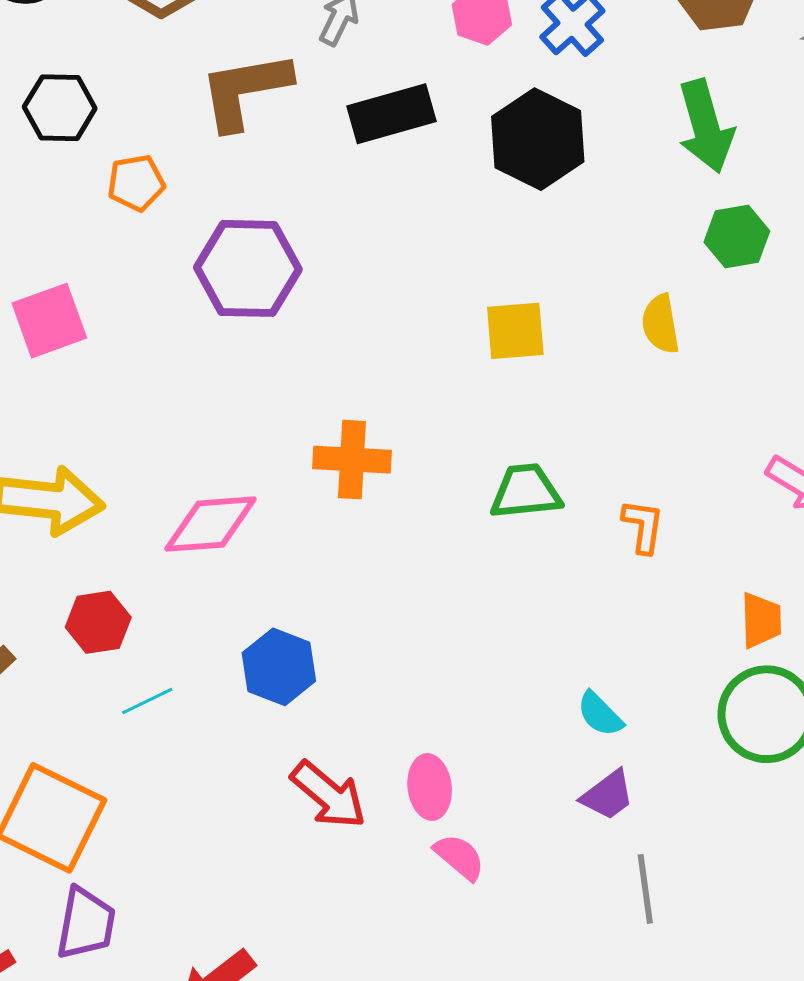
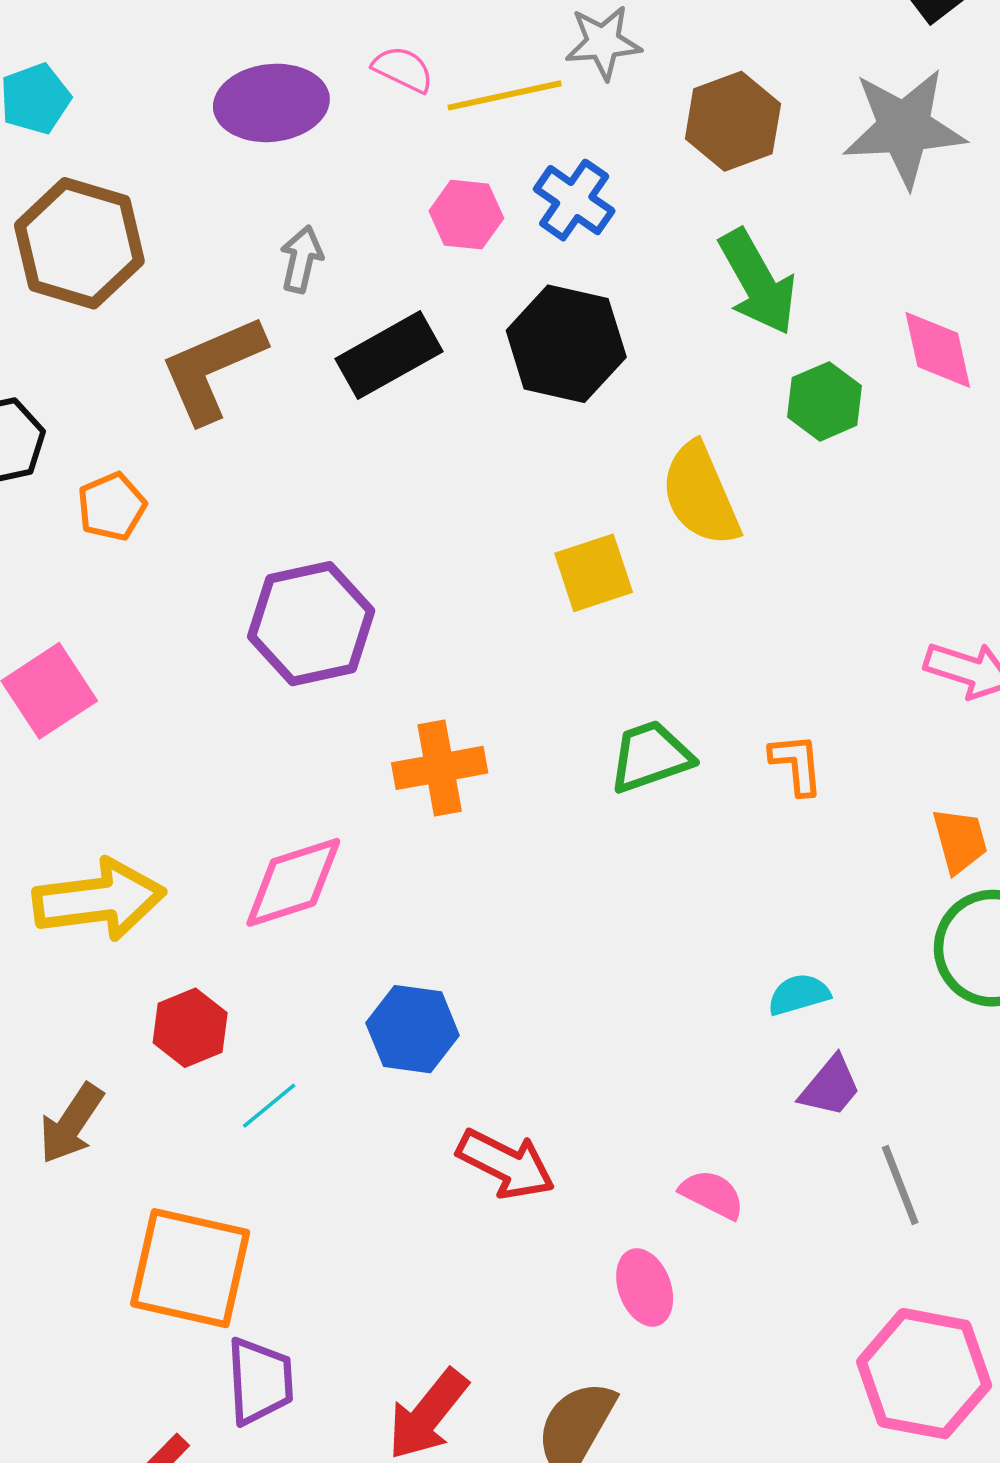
purple hexagon: (248, 268) -> (311, 624), moved
yellow semicircle: (661, 324) -> (700, 494), moved, size x1.5
cyan semicircle: (600, 714) -> (799, 995), turned 132
pink ellipse: (430, 787) -> (645, 1288), moved
pink semicircle: (459, 857) -> (712, 1194), moved

